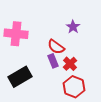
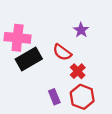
purple rectangle: (53, 61) -> (54, 97), moved
black rectangle: (20, 77) -> (29, 59), moved

